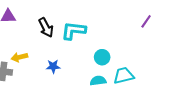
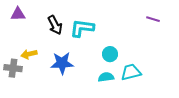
purple line: (146, 21) -> (153, 19), turned 72
blue star: (53, 66) -> (62, 63), size x1.6

